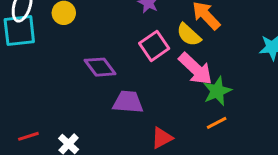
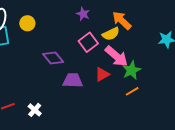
yellow semicircle: (189, 35) -> (111, 34), turned -66
red triangle: (162, 138) -> (102, 74), moved

